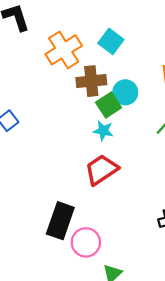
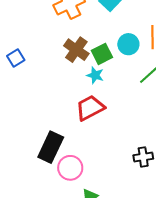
brown cross: (91, 81) -> (76, 50), moved, turned 35
cyan circle: (125, 92) -> (128, 44), moved

